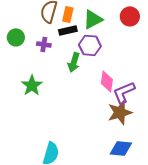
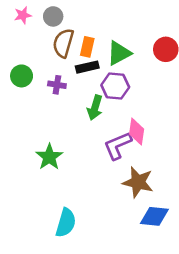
green star: (32, 85) -> (49, 157), moved
purple L-shape: (124, 92) -> (118, 146), moved
brown star: (120, 112) -> (138, 182), moved, turned 30

